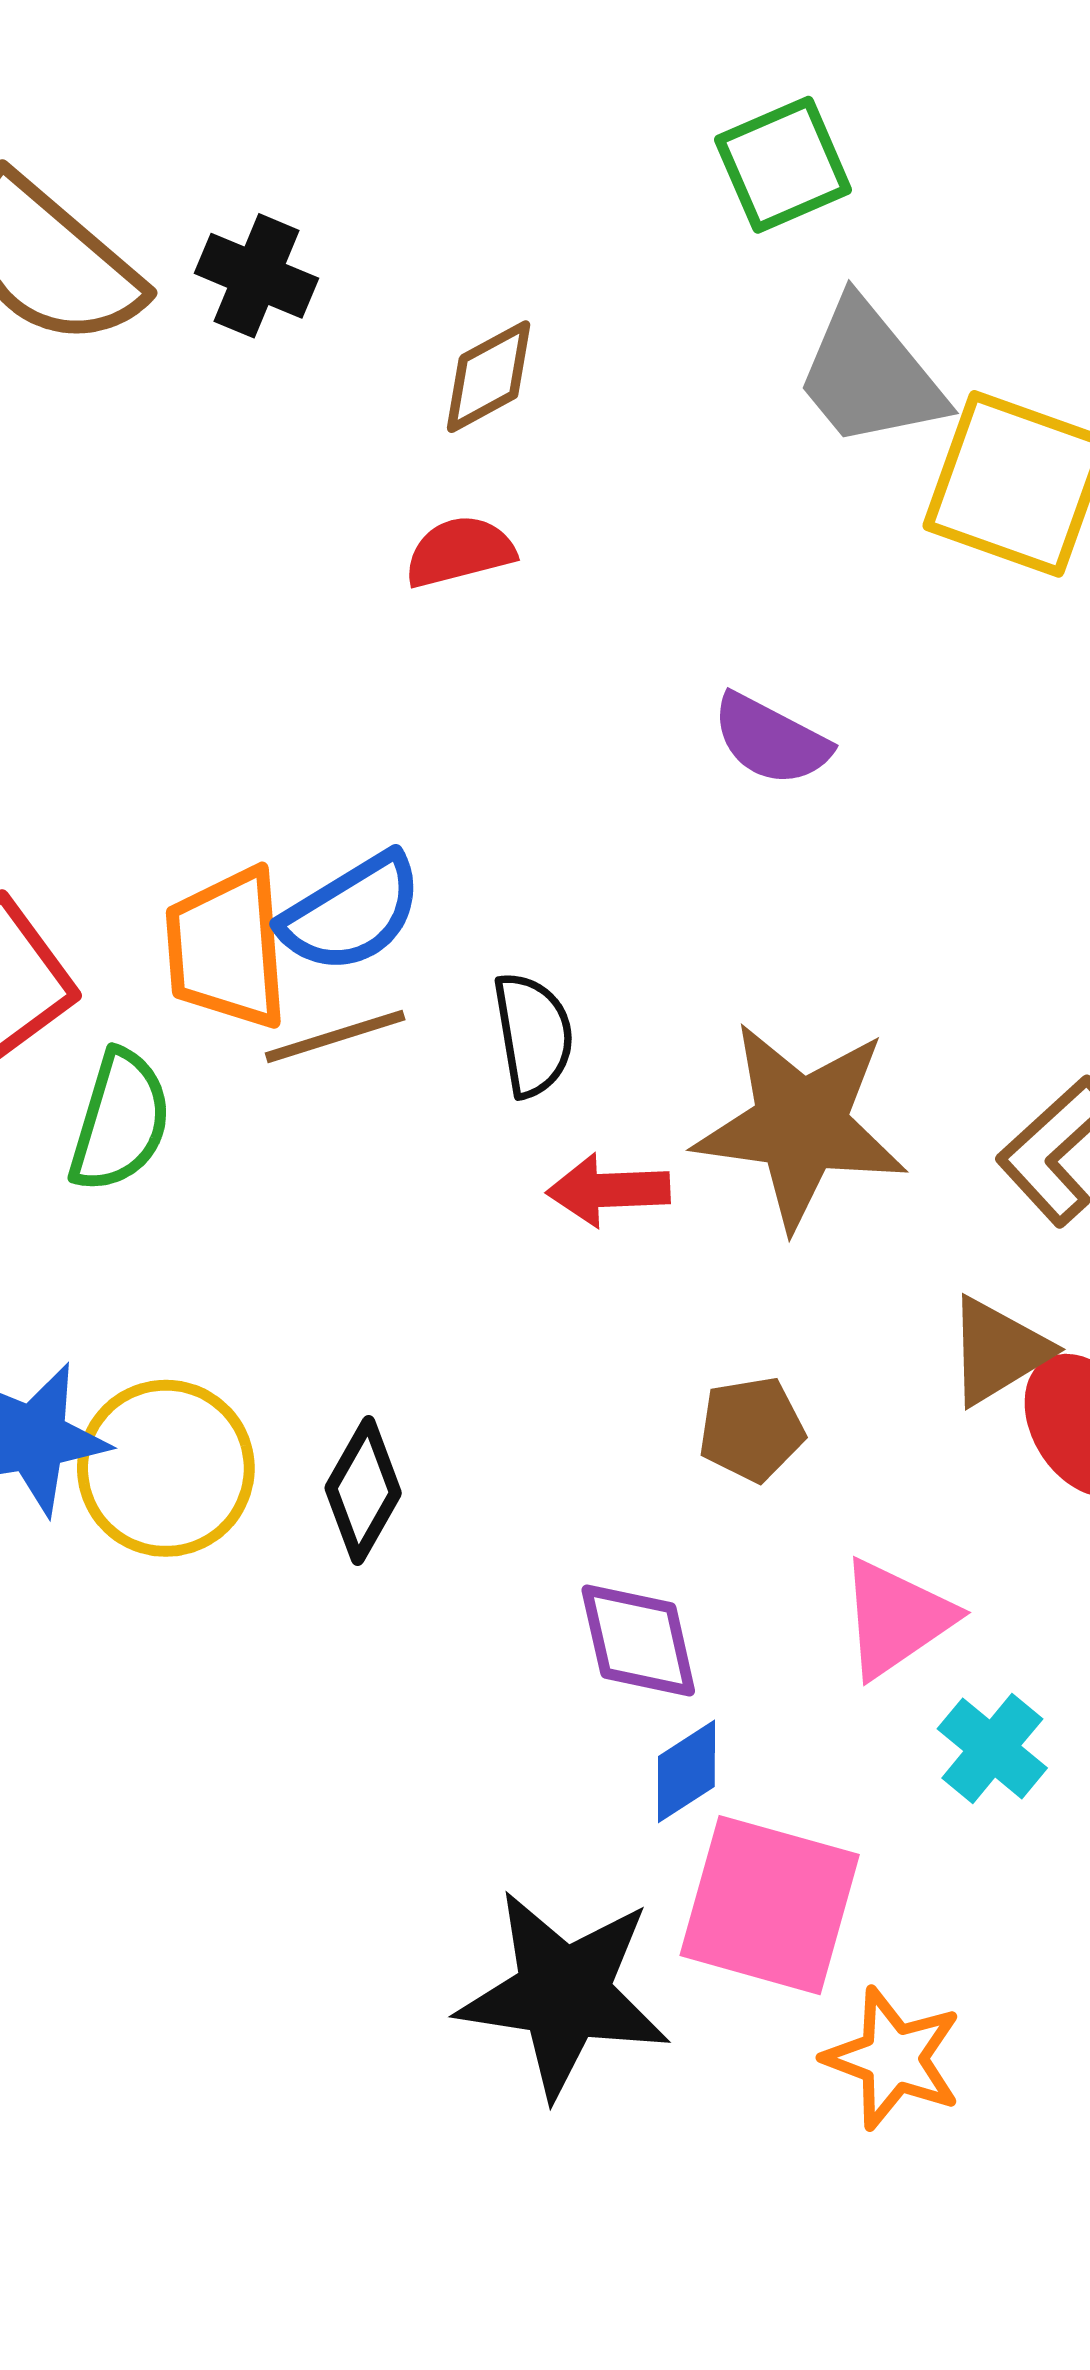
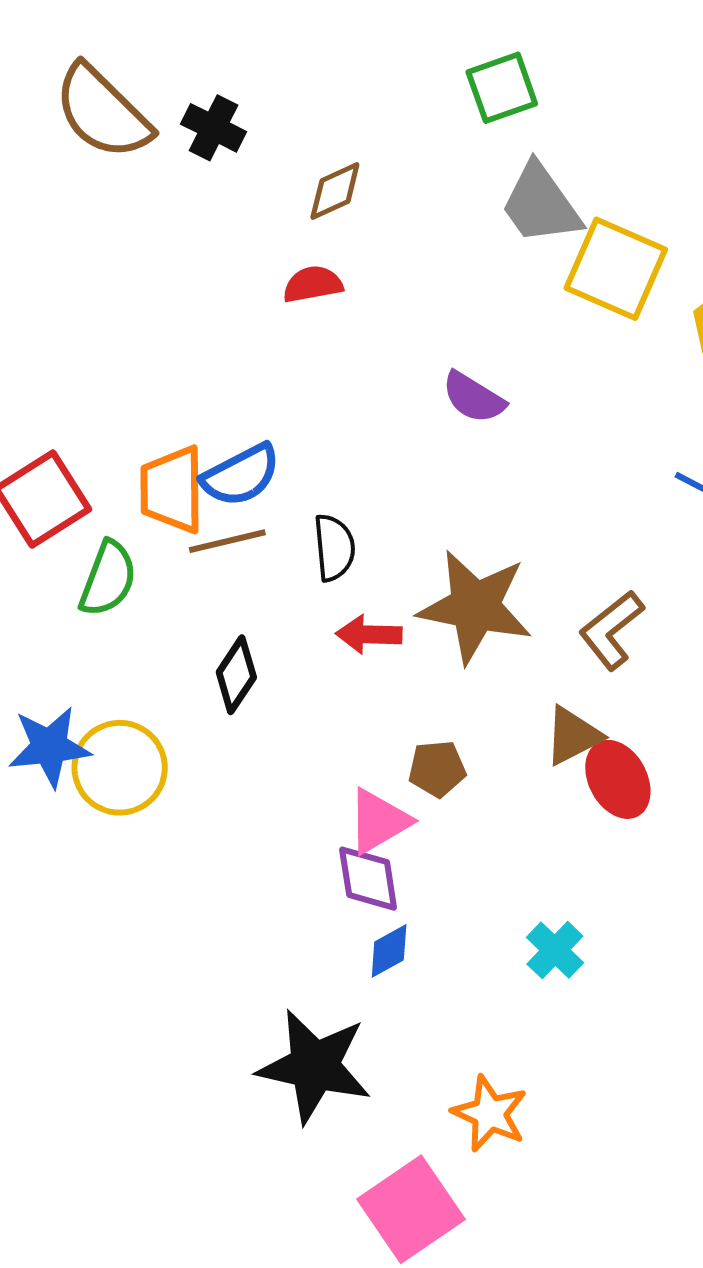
black diamond: (363, 1490) -> (236, 675), moved
pink triangle: (896, 1618) -> (379, 821), moved
pink square: (770, 1905) -> (411, 1209), moved, turned 36

